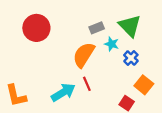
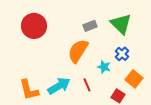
cyan star: (112, 44) -> (104, 67), moved
red line: (87, 84) -> (87, 85), moved
orange L-shape: (16, 96) -> (29, 90), moved

